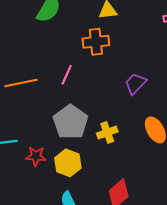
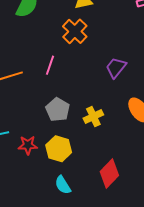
orange cross: (96, 42) -> (75, 31), turned -35
gray pentagon: (71, 122) -> (58, 110), size x0.7

